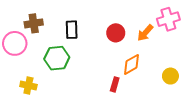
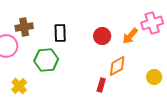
yellow cross: (28, 85) -> (19, 86), turned 35

